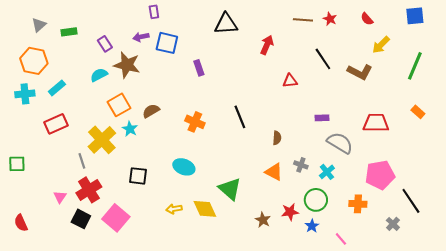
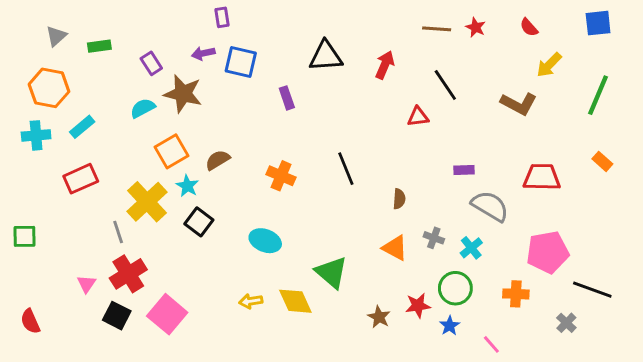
black triangle: (226, 24) -> (326, 56), moved
black line: (323, 59) -> (445, 85), moved
black square: (138, 176) -> (199, 222), moved, turned 30
black line: (411, 201) -> (592, 290), turned -36

